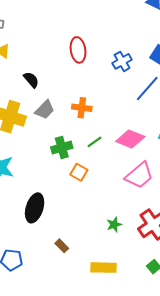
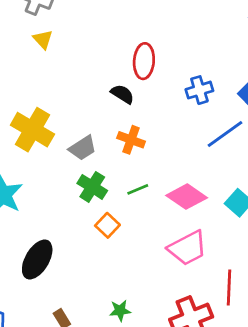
black semicircle: (31, 80) -> (122, 94), moved, turned -30
gray trapezoid: (45, 110) -> (83, 148), moved
green cross: (62, 148) -> (92, 187), turned 35
green star: (114, 225) -> (120, 310), moved

